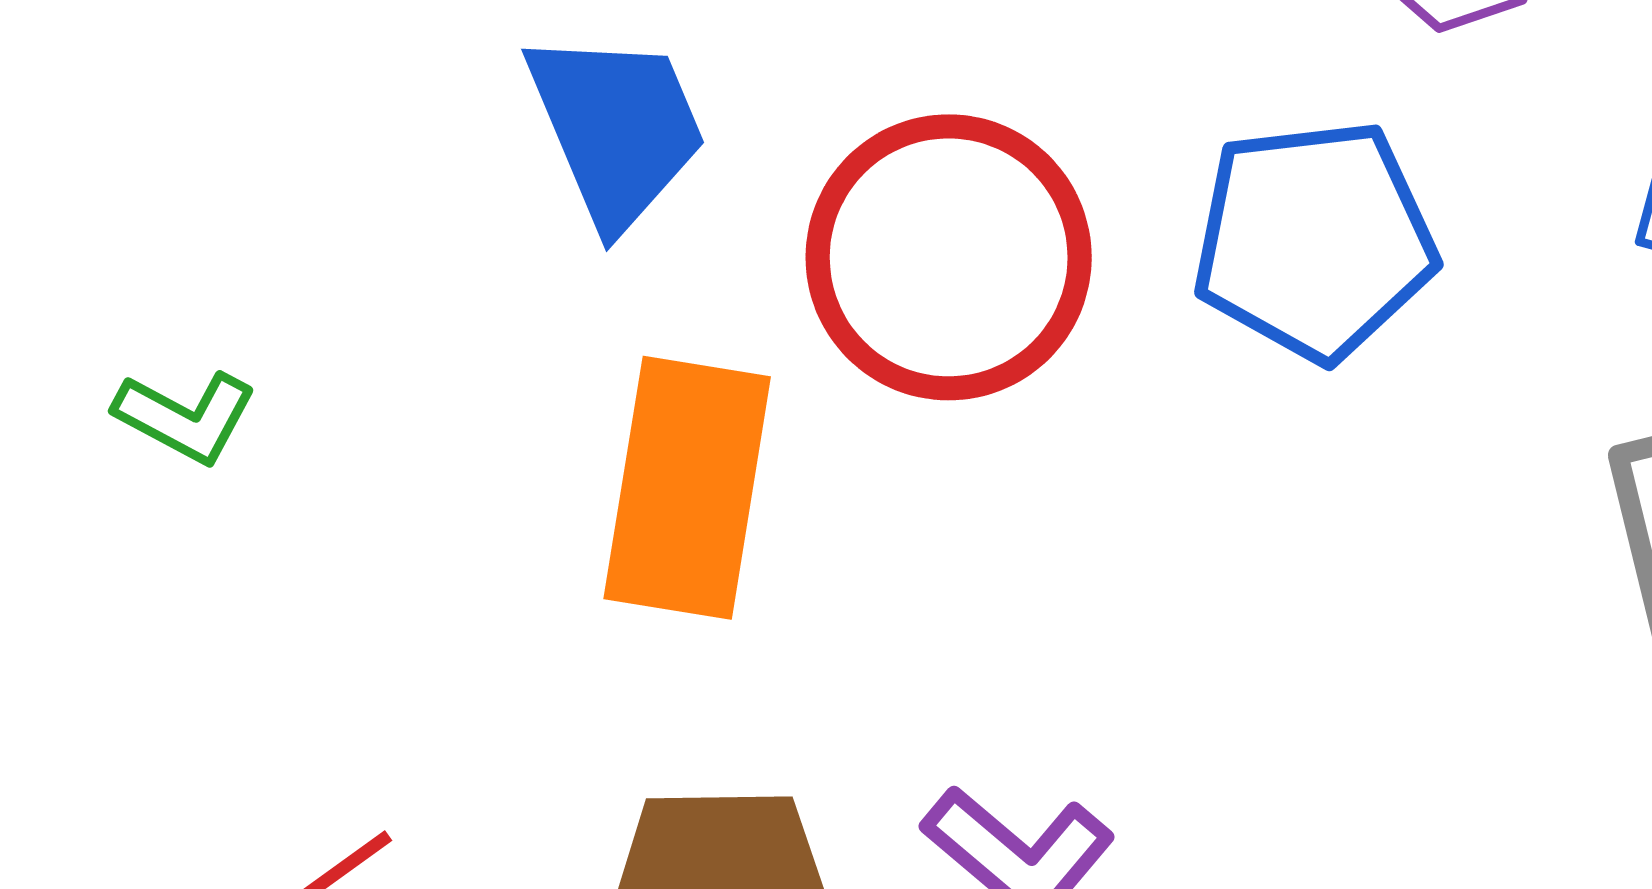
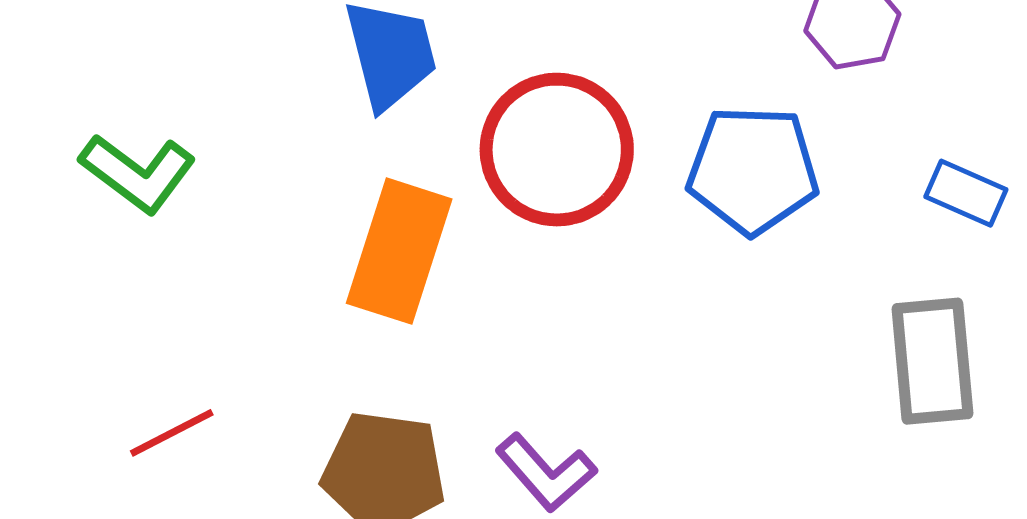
green L-shape: (186, 417) -> (138, 173), size x1.5

